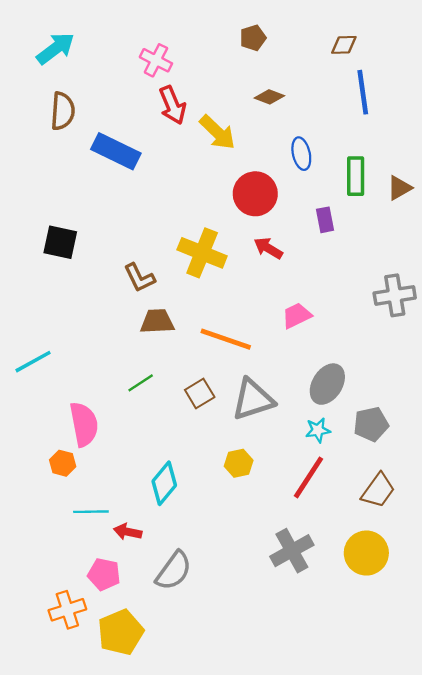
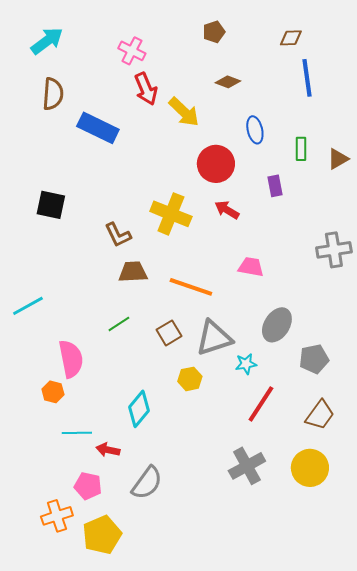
green rectangle: (356, 176) -> (301, 149), size x0.7
pink trapezoid: (297, 316) -> (251, 267), turned 36
cyan star: (318, 430) -> (246, 364), moved
yellow hexagon: (239, 463) -> (190, 379), moved

